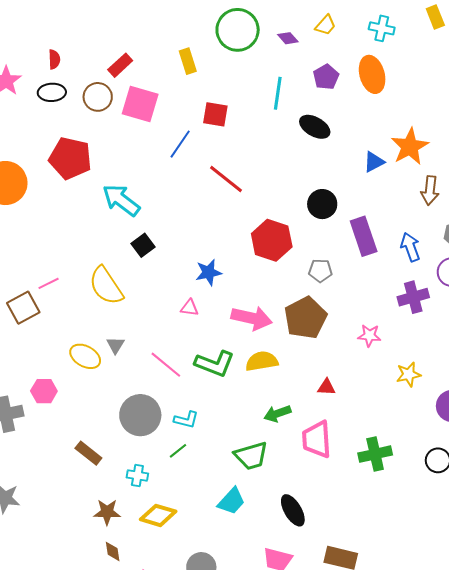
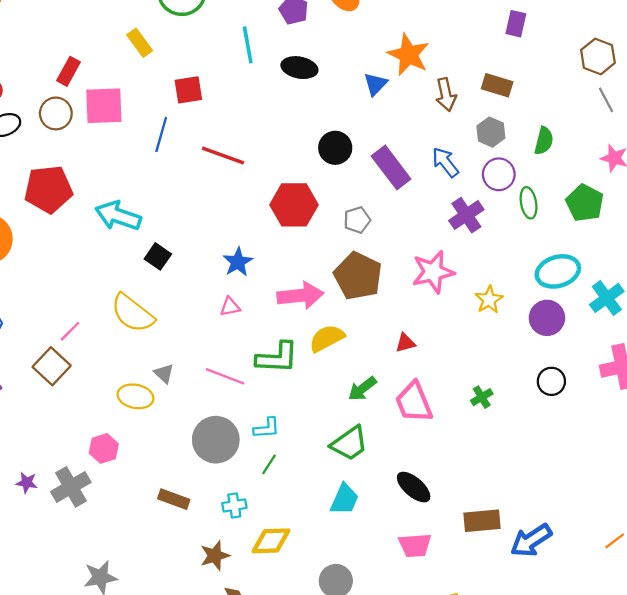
pink star: (369, 336) -> (433, 272), size x1.6
green cross: (375, 454) -> (482, 397), size x0.6

